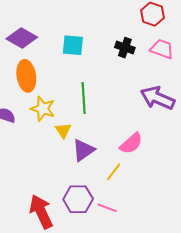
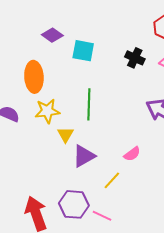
purple diamond: (22, 38) -> (52, 35), moved, size x0.7
yellow star: (43, 109) -> (47, 111), turned -30
pink semicircle: (131, 143) -> (132, 154), size x0.7

